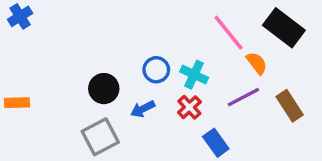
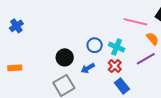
blue cross: (20, 16) -> (16, 26), moved
pink line: (228, 33) -> (135, 22), turned -35
blue rectangle: (216, 143) -> (122, 86), moved

